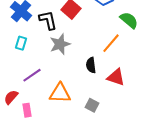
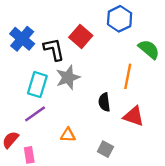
cyan rectangle: (21, 43) -> (37, 85), moved, size x1.5
orange line: (111, 43) -> (128, 76), turned -30
orange triangle: (60, 93) -> (68, 135), size x0.6

